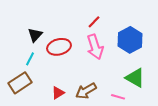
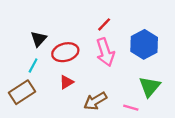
green triangle: (135, 78) -> (150, 87), turned 40
red triangle: (58, 93) -> (66, 82), moved

